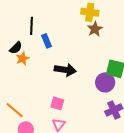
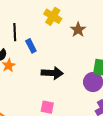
yellow cross: (90, 12) -> (53, 16), moved, turned 30

